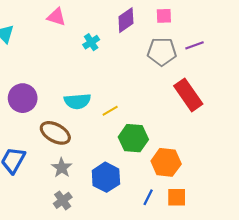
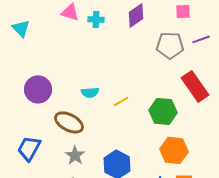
pink square: (164, 16) -> (183, 11), moved
cyan cross: (91, 42) -> (96, 19), moved, turned 35
cyan semicircle: (77, 101) -> (90, 92), size x0.7
green hexagon: (133, 138) -> (163, 111), moved

